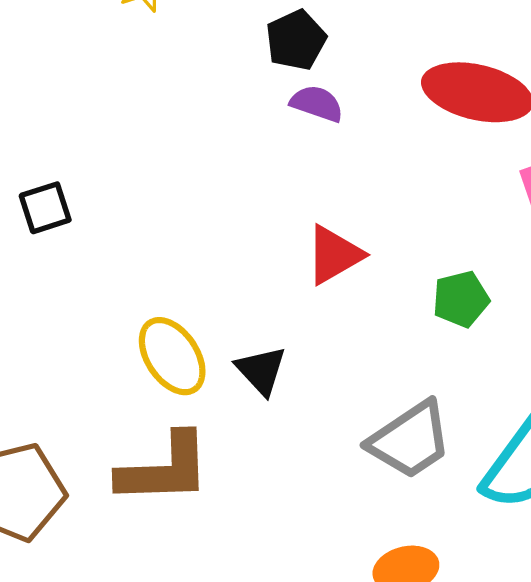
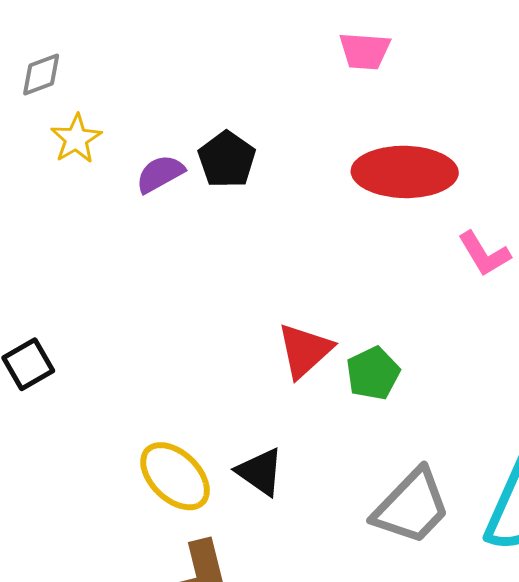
purple semicircle: (317, 104) -> (160, 174), moved, turned -36
green pentagon: (461, 299) -> (373, 373), moved

